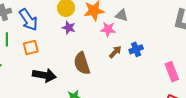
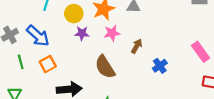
pink star: (108, 29) -> (112, 33), moved
blue cross: (136, 49) -> (160, 66), moved

